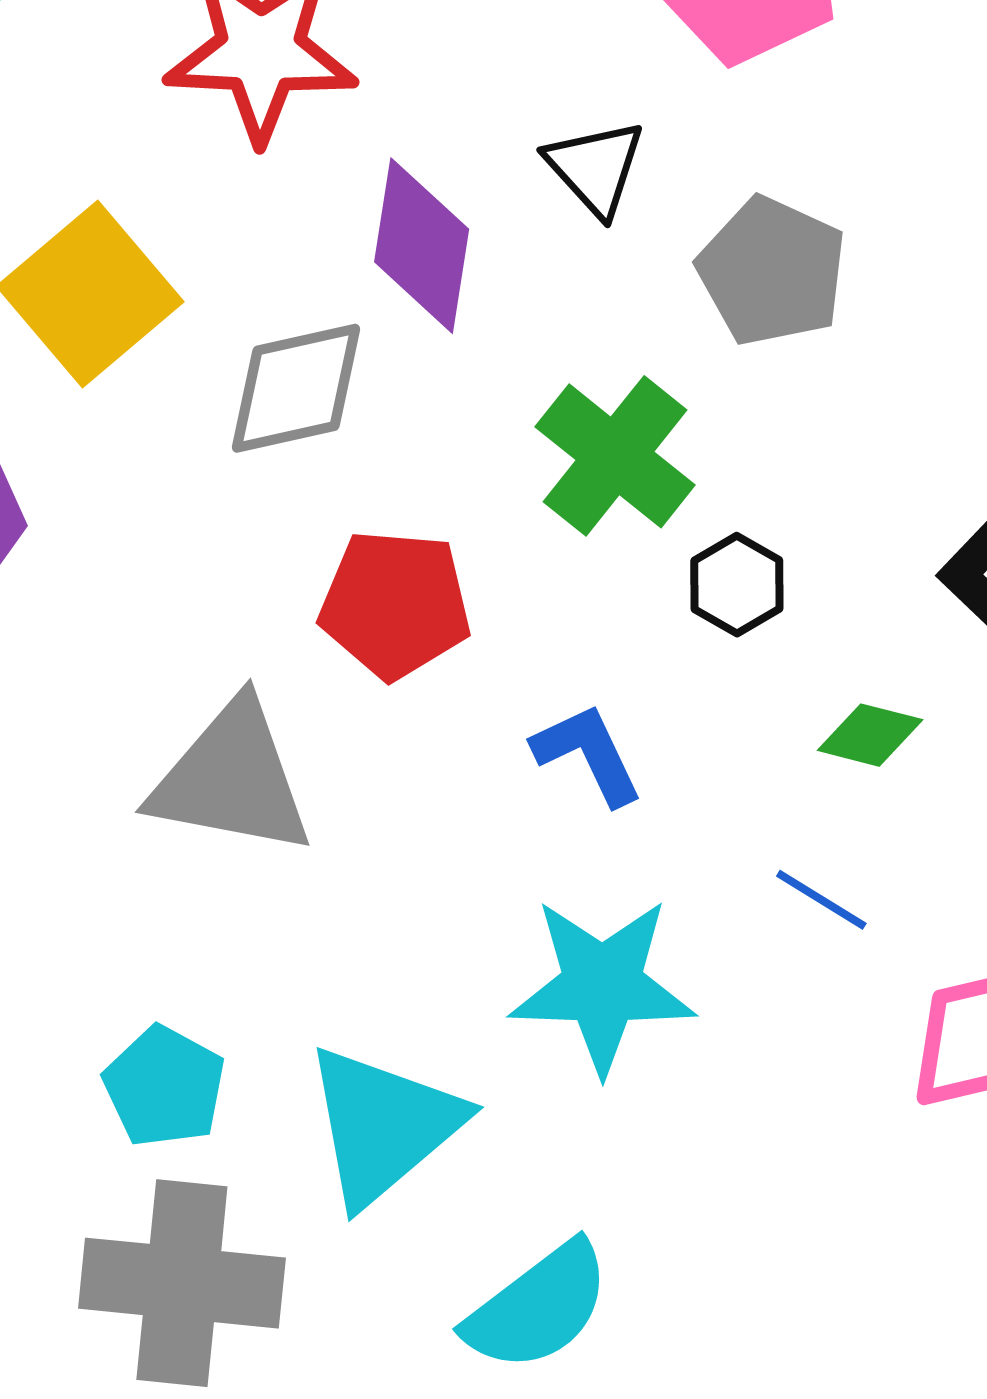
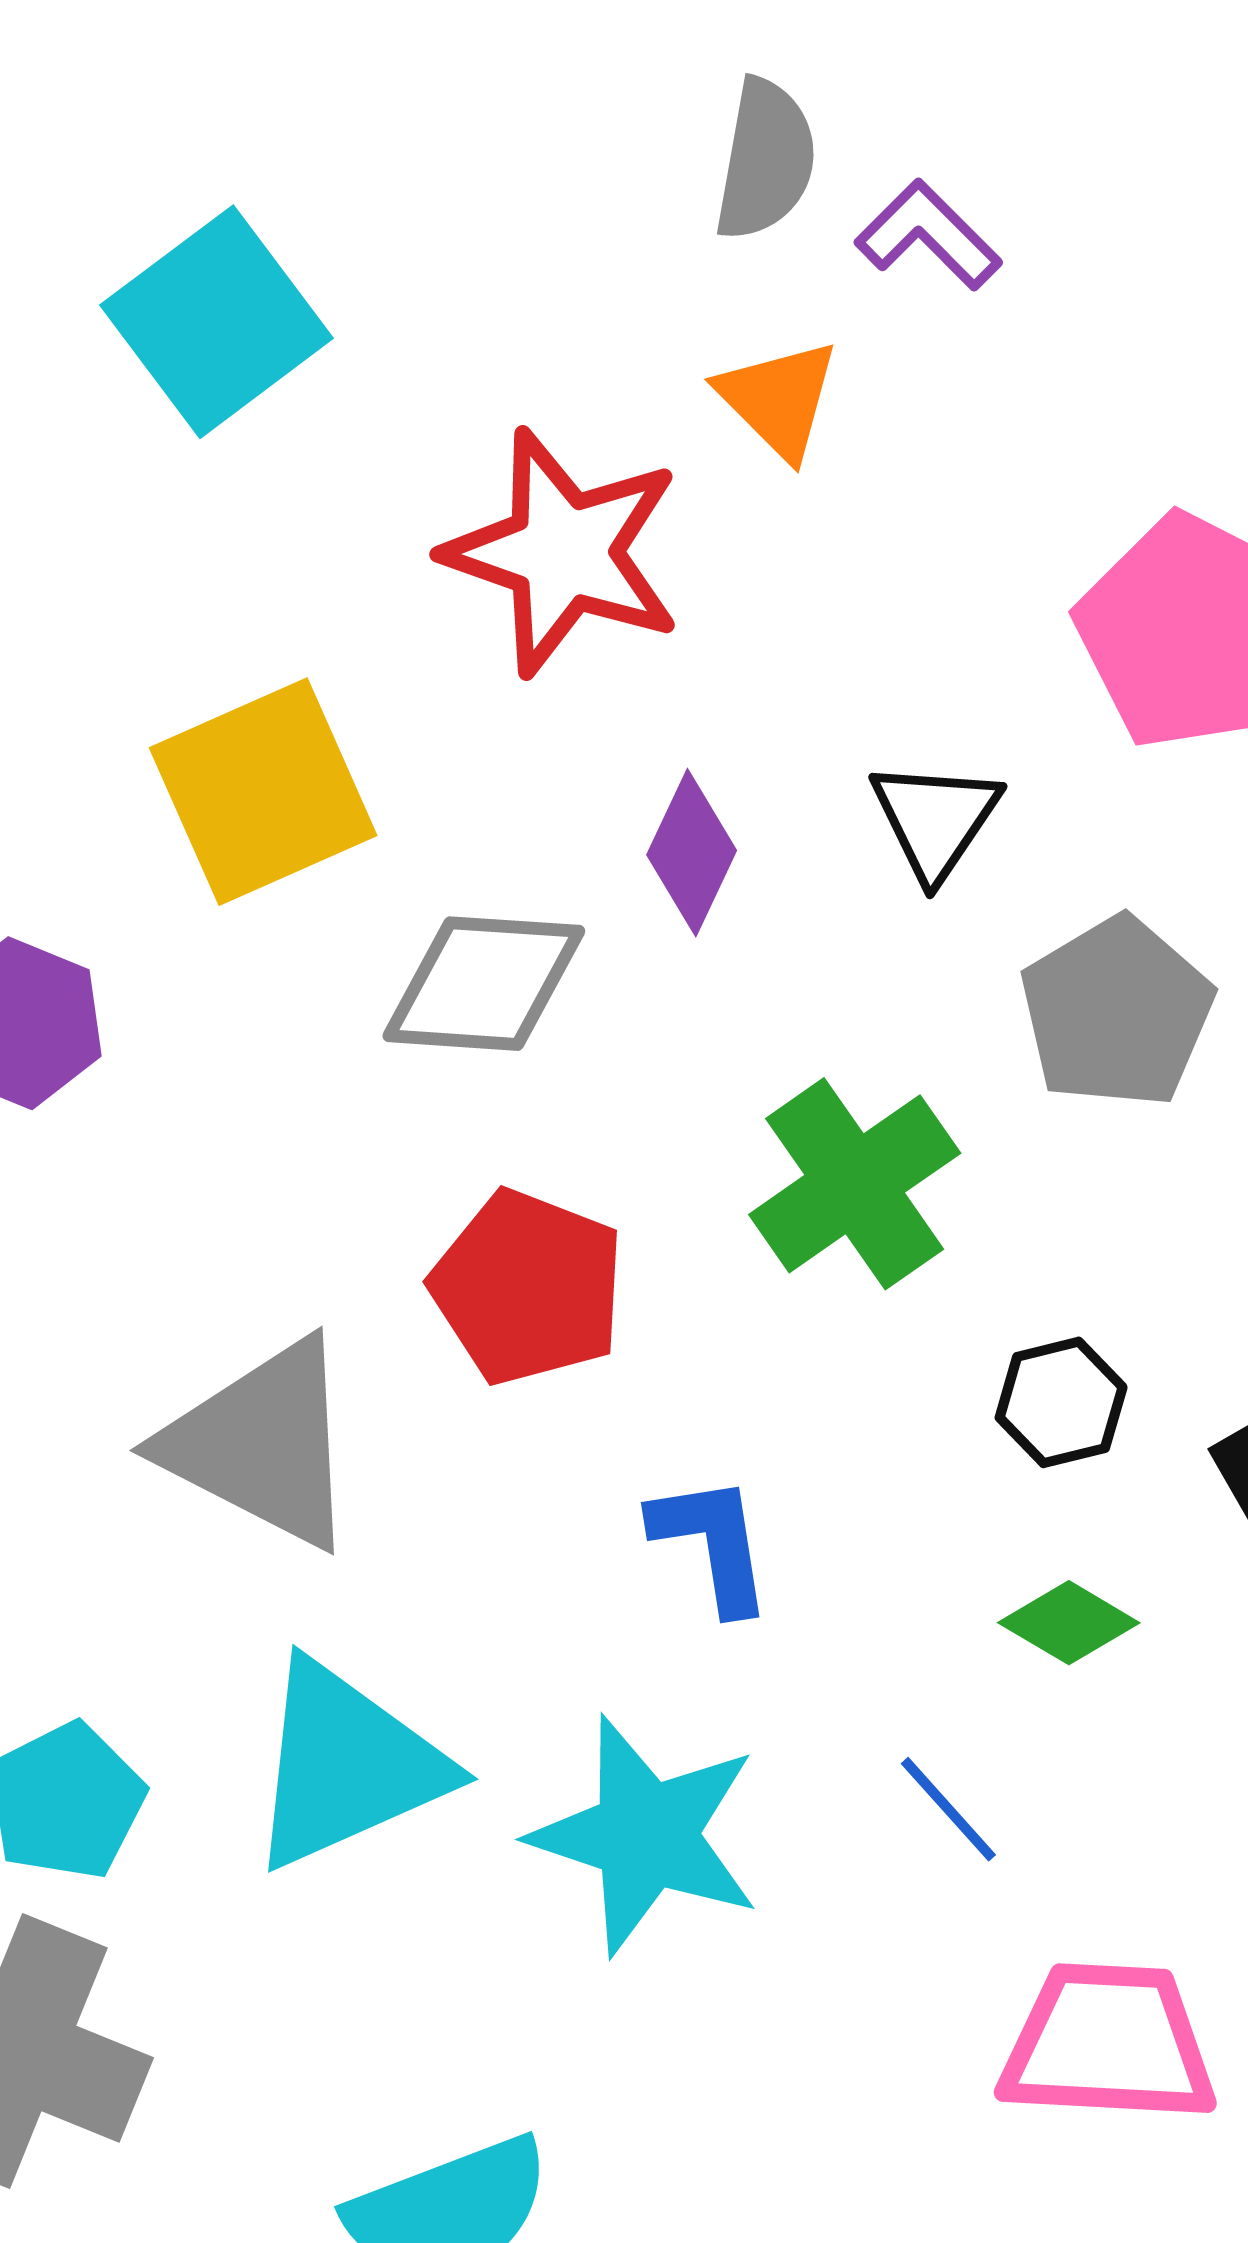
purple diamond: (422, 246) -> (692, 853), size x0.7
black hexagon: (737, 585) -> (1061, 1402), moved
cyan triangle: (383, 1125) -> (346, 1765), moved

